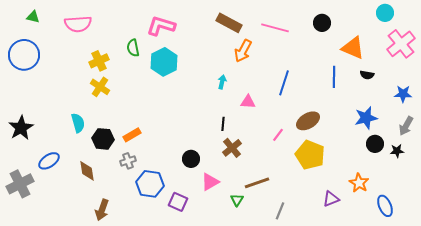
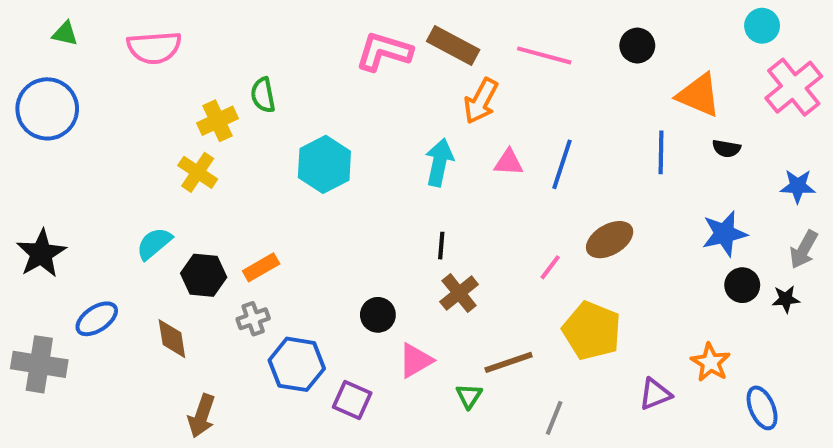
pink L-shape: (161, 26) -> (384, 51), moved
yellow cross: (99, 61) -> (217, 121), moved
cyan hexagon: (164, 62) -> (324, 164), moved
cyan arrow: (222, 82) -> (439, 162), size x1.6
pink triangle: (248, 102) -> (509, 162), moved
cyan semicircle: (78, 123) -> (154, 244), turned -114
yellow pentagon: (310, 155) -> (592, 331), moved
gray cross: (20, 184) -> (39, 364), turned 36

